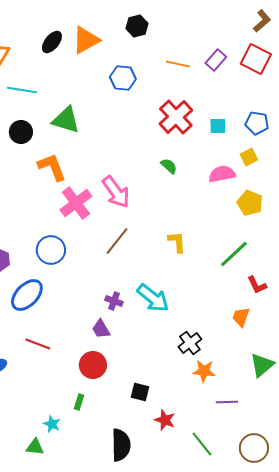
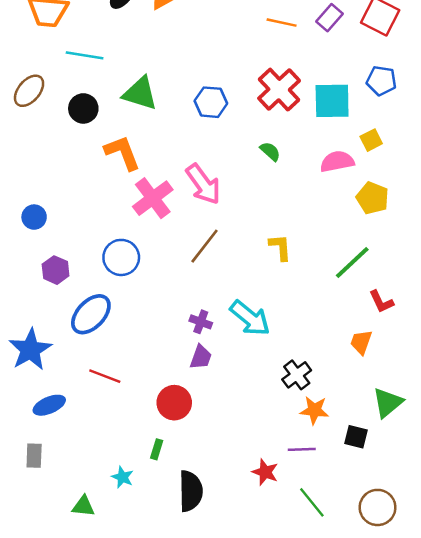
blue hexagon: (123, 78) -> (211, 102), moved
blue pentagon: (257, 123) -> (381, 81), moved
cyan square: (218, 126) -> (332, 101), size x1.8
purple trapezoid: (101, 329) -> (201, 357), moved, turned -130
black square: (140, 392) -> (356, 437), moved
purple line: (227, 402) -> (302, 449), moved
black semicircle: (121, 445) -> (191, 491), moved
green triangle: (35, 447) -> (83, 506), moved

